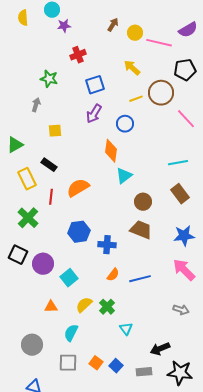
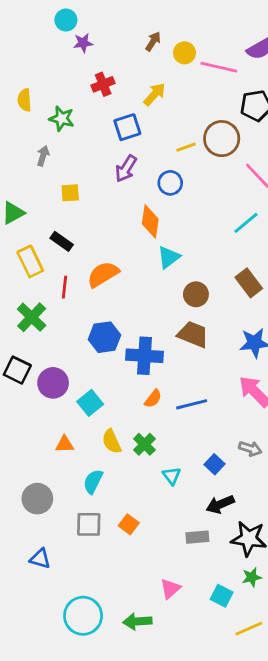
yellow semicircle: (23, 18) -> (24, 100), moved
yellow arrow: (132, 68) -> (154, 94), moved, turned 90
cyan line: (178, 163) -> (246, 223), moved, turned -30
blue cross: (107, 245) -> (144, 356), size x1.4
yellow semicircle: (84, 305) -> (112, 441), turned -72
blue square: (116, 366) -> (214, 464), moved

